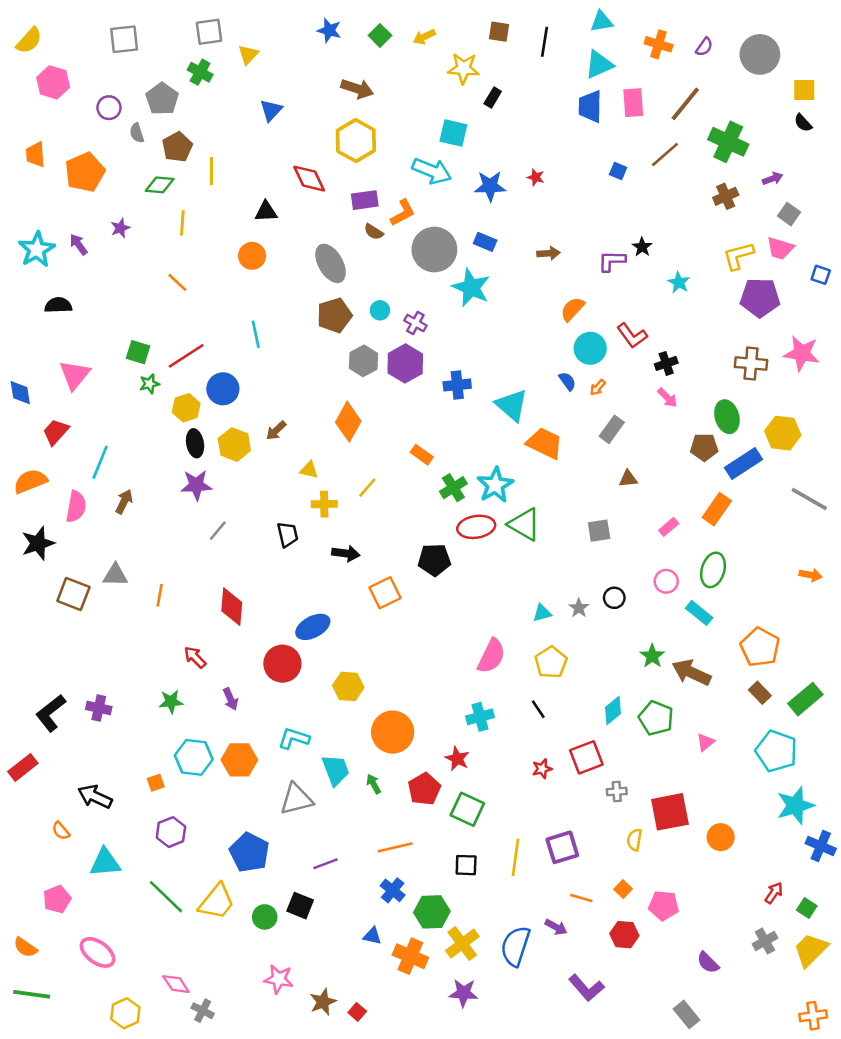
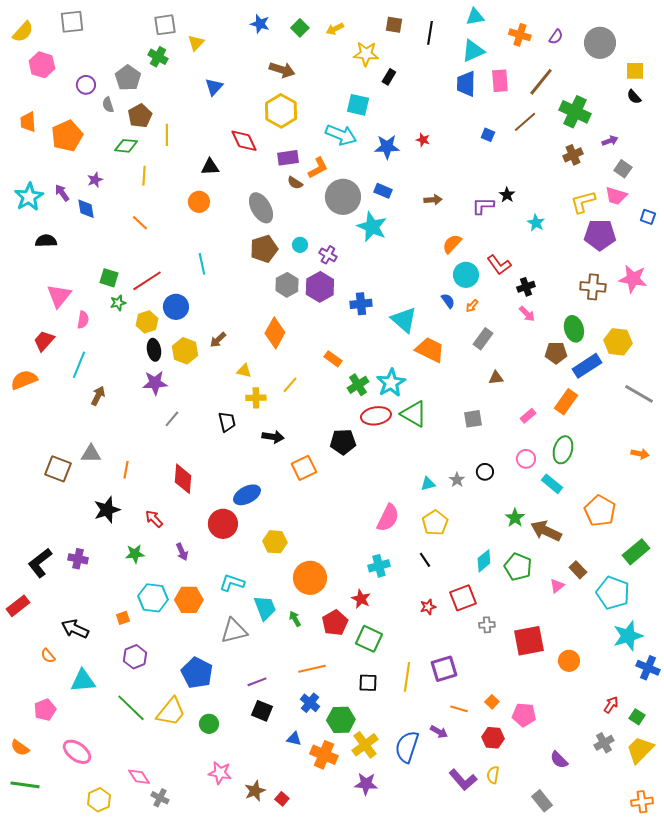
gray square: (124, 39) -> (72, 22), moved
blue diamond: (20, 393) -> (86, 209), moved
pink semicircle: (76, 507) -> (83, 320), moved, size x0.7
black star: (38, 543) -> (107, 510), moved
brown rectangle: (760, 693) -> (578, 570), moved
yellow semicircle: (635, 840) -> (493, 775), moved
black square: (300, 906) -> (262, 711), moved

